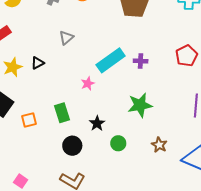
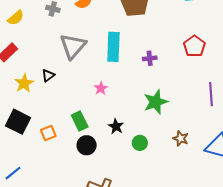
gray triangle: (66, 38) -> (73, 46), size x1.8
cyan rectangle: (111, 60) -> (113, 47), moved, turned -44
black circle: (72, 146) -> (87, 145), moved

